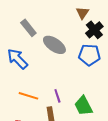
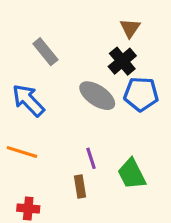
black cross: (94, 30) -> (122, 61), moved
gray ellipse: (54, 45) -> (97, 96), moved
orange line: (28, 96) -> (22, 152), moved

